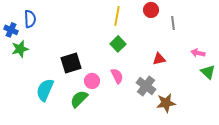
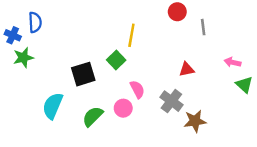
yellow line: (117, 16) -> (131, 35), moved
green square: (118, 44) -> (116, 60), moved
pink circle: (92, 81) -> (123, 108), moved

